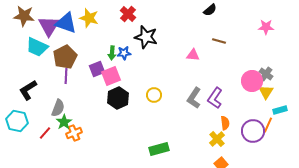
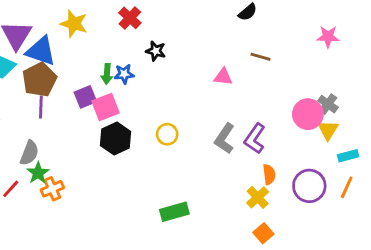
blue triangle: (66, 23) -> (41, 51), moved
black star: (146, 37) -> (156, 51), size x0.6
orange line: (268, 125) -> (347, 187), moved

